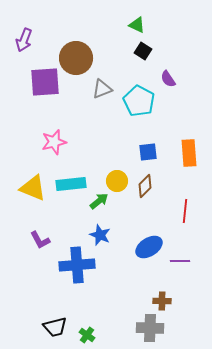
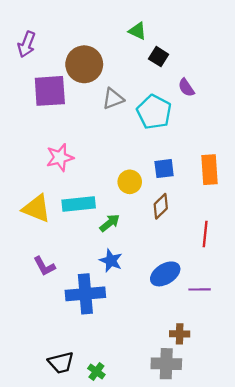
green triangle: (137, 25) -> (137, 31), moved
yellow circle: (117, 181) -> (130, 182), moved

